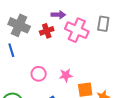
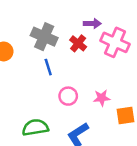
red cross: (47, 31) -> (78, 43), turned -32
blue line: (11, 50) -> (48, 67), moved

